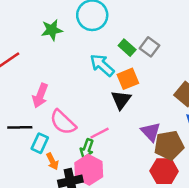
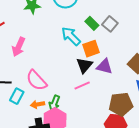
pink arrow: (40, 96) -> (19, 47), moved
purple triangle: (151, 132) -> (105, 66), moved, turned -36
pink line: (100, 133) -> (82, 85), moved
orange arrow: (52, 161) -> (38, 104), moved, turned 104

